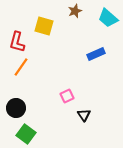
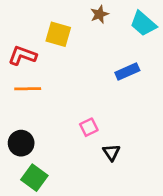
red L-shape: (17, 42) -> (22, 56), turned 95
orange line: (21, 67) -> (28, 89), turned 54

